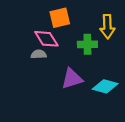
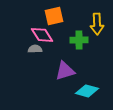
cyan diamond: (105, 86) -> (87, 91), moved

